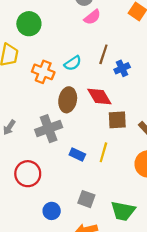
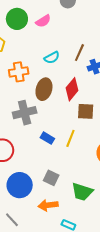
pink semicircle: (92, 17) -> (43, 21), moved
orange cross: (43, 72) -> (19, 72), moved, turned -36
red diamond: (99, 97) -> (72, 89), turned 65
blue circle: (52, 211) -> (20, 185), size x1.6

